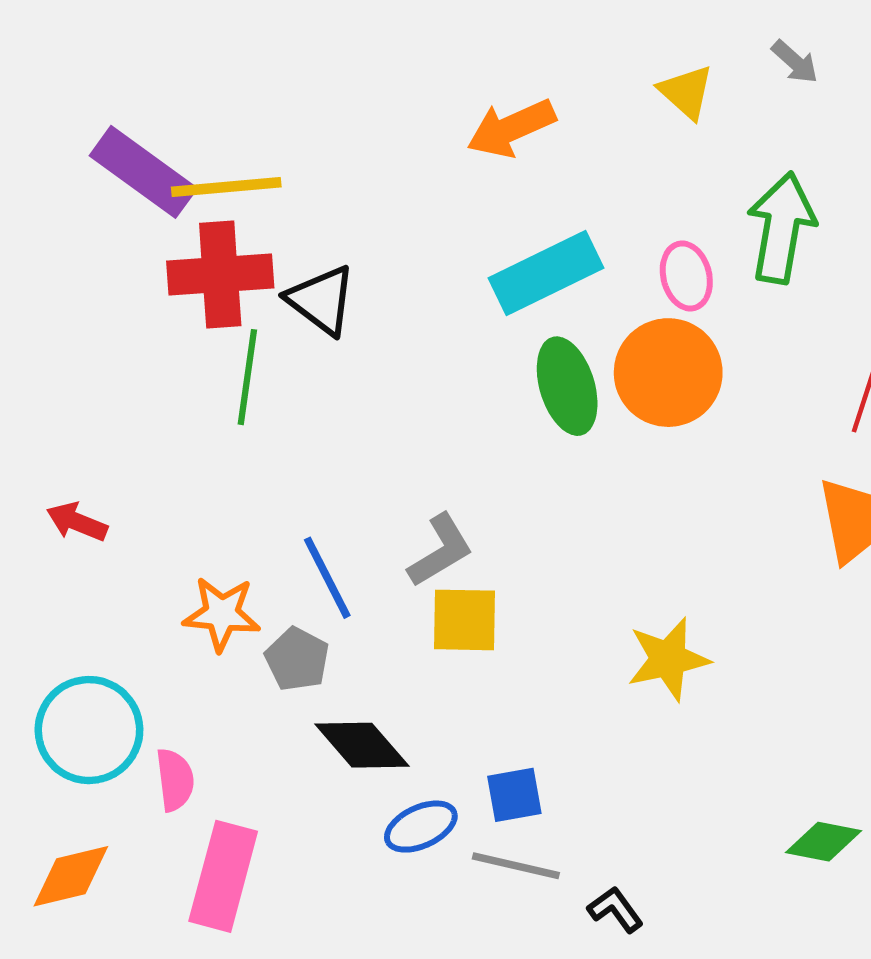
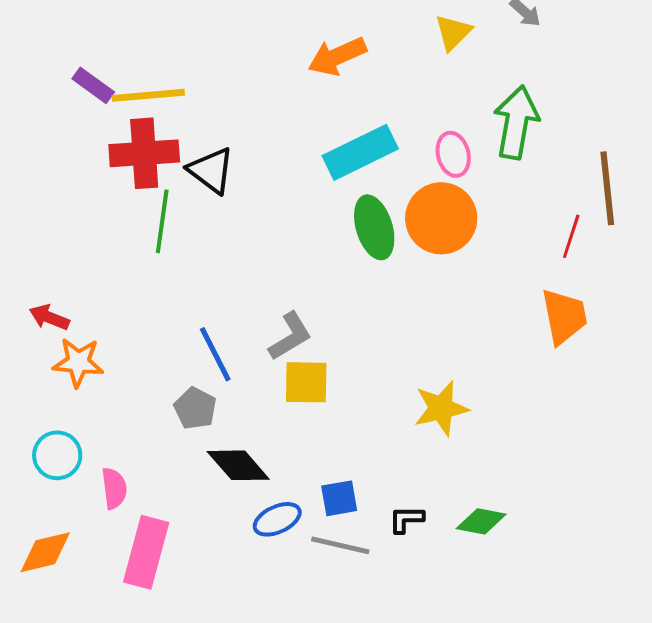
yellow triangle: (686, 92) -> (453, 32), turned 33
purple rectangle: (143, 172) -> (93, 85), size x0.6
orange star: (222, 614) -> (78, 362), moved
cyan circle: (89, 730) -> (57, 455), size x0.7
green diamond: (824, 842) -> (481, 521), moved
black L-shape: (615, 910) -> (406, 519), moved, turned -54

